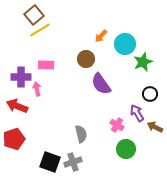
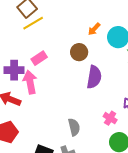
pink rectangle: (46, 65) -> (39, 58), turned -35
purple semicircle: (101, 84) -> (94, 77), turned -135
pink arrow: (37, 89) -> (30, 82), size x1.6

